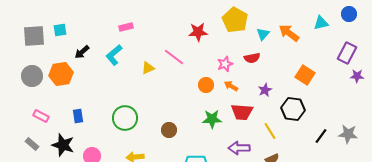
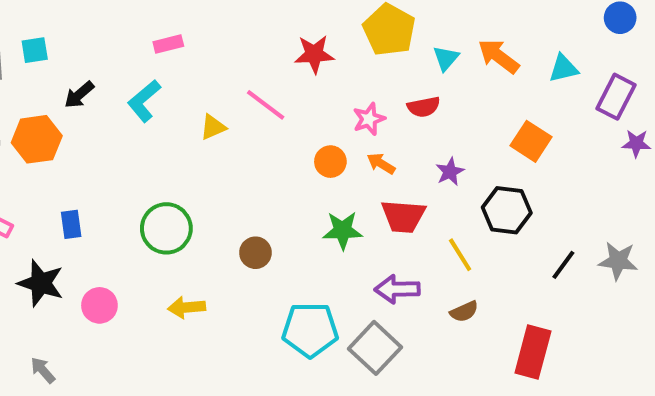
cyan triangle: (321, 23) -> (563, 68), moved

